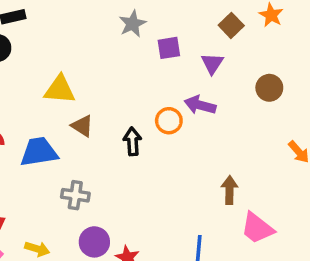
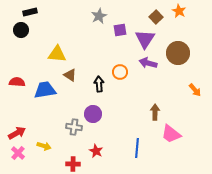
purple triangle: (212, 64) -> (145, 39), size x1.5
brown circle: (269, 88) -> (178, 53), size x1.5
purple arrow: (200, 105) -> (148, 63), moved
gray cross: (75, 195) -> (74, 127), moved
purple circle: (94, 242) -> (93, 114), moved

